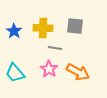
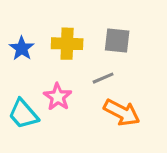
gray line: (55, 48) -> (103, 78), moved, turned -32
pink star: (49, 69) -> (58, 97), moved

